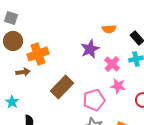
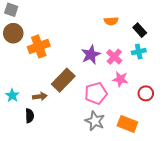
purple star: (90, 49) -> (91, 55), moved
brown arrow: (23, 72) -> (40, 96), moved

